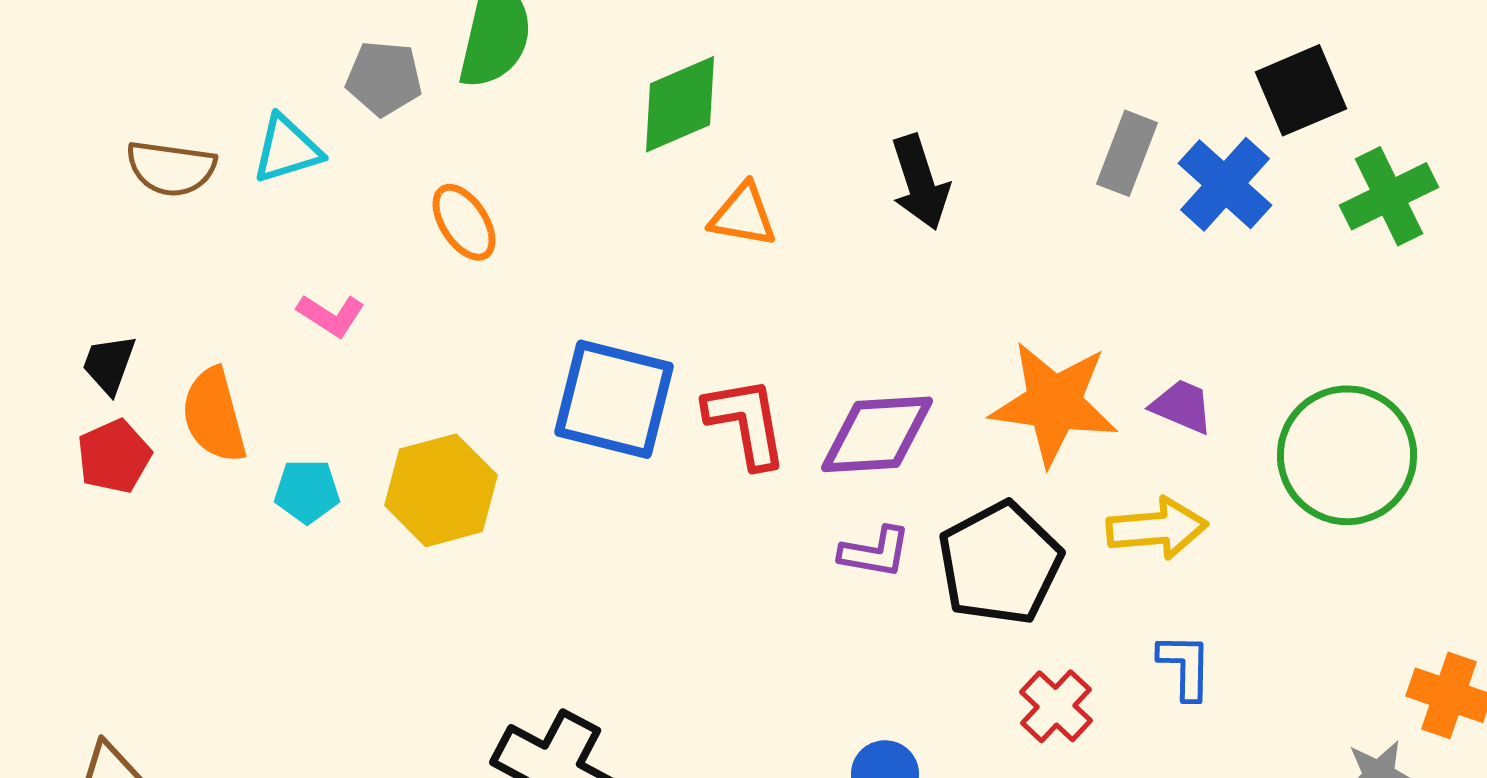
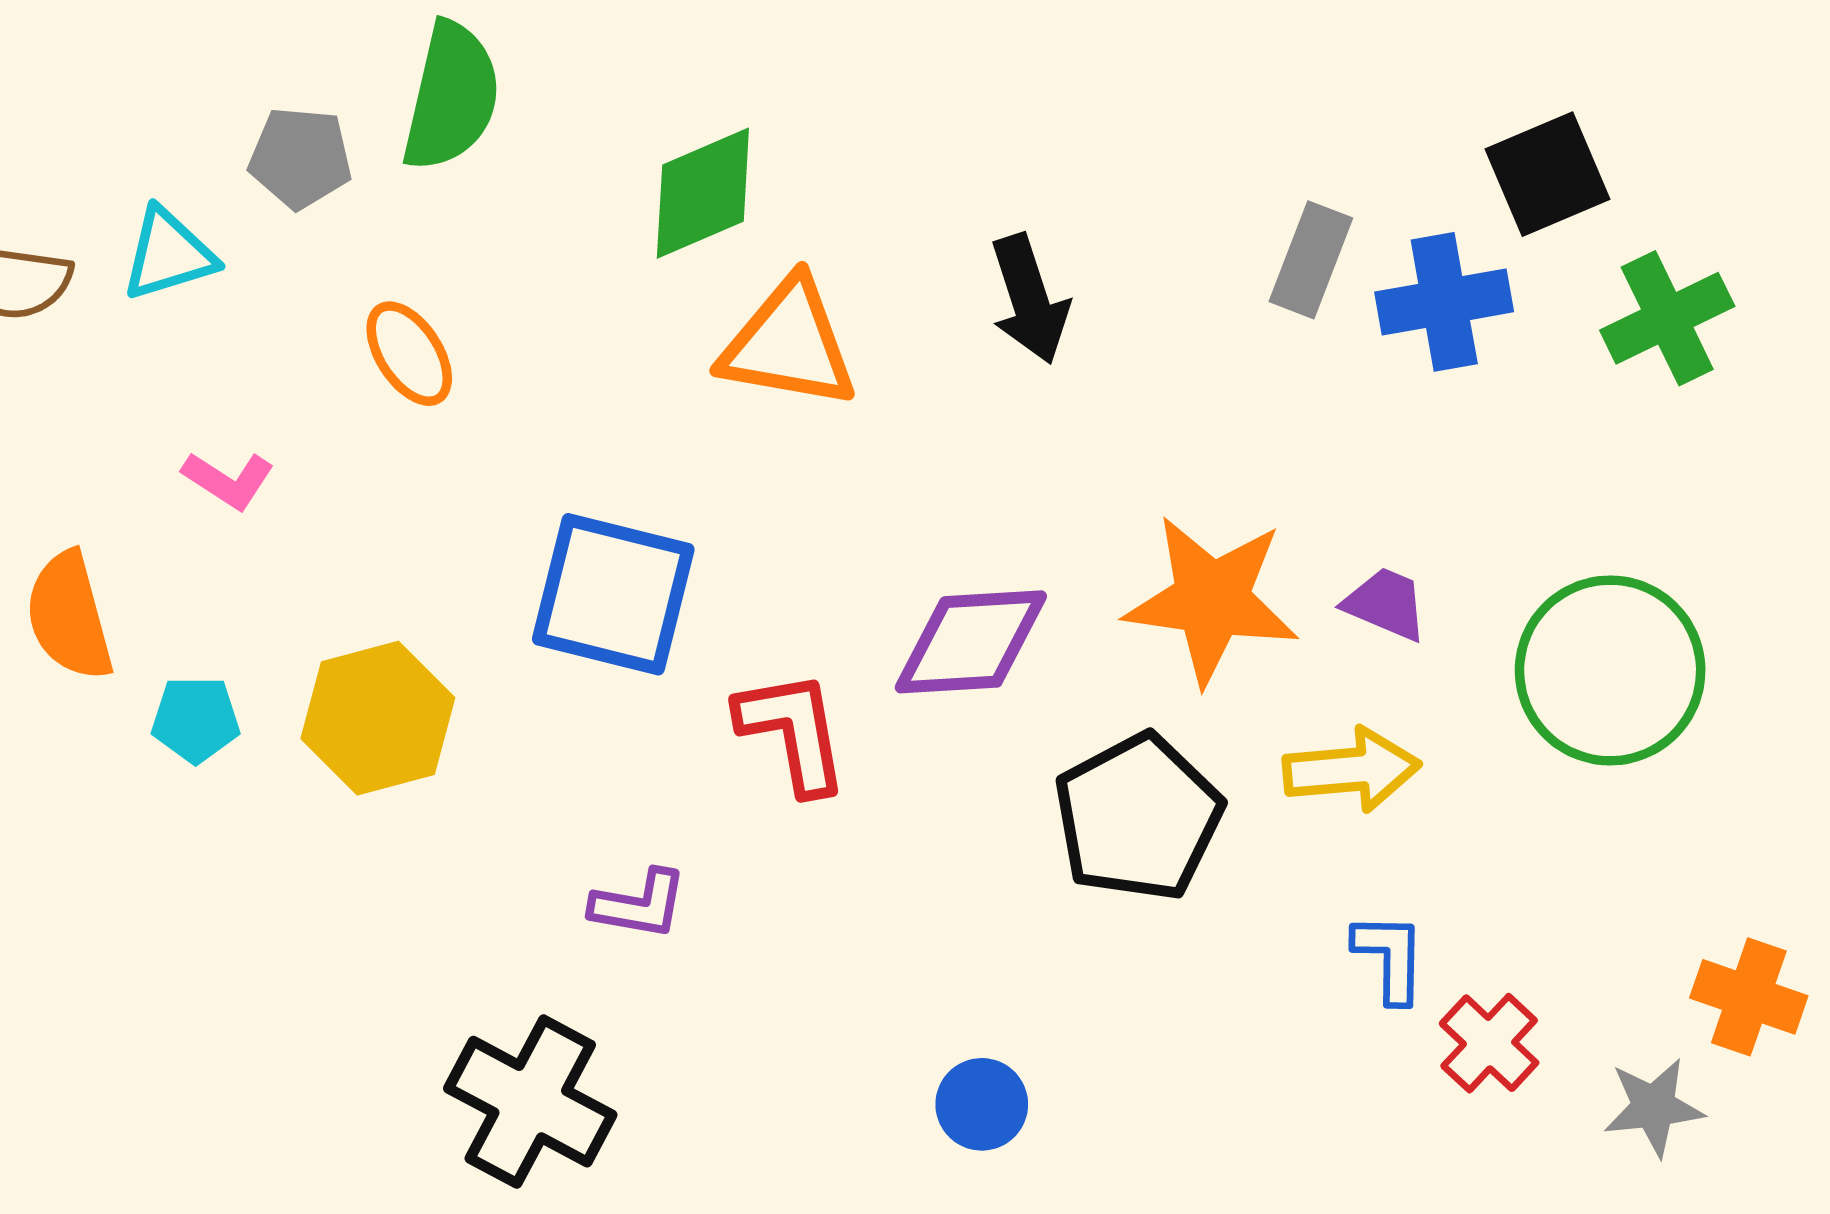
blue cross: (1225, 184) -> (1444, 302), turned 38
orange triangle: (743, 215) -> (789, 344), size x1.5
red L-shape: (746, 422) -> (793, 732), moved
purple L-shape: (875, 552) -> (639, 904), moved
red cross: (1056, 706) -> (1489, 1043), moved

